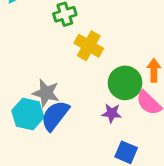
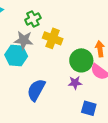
gray star: (46, 93) -> (24, 40), moved
cyan hexagon: (28, 114) -> (16, 56), moved

